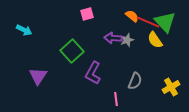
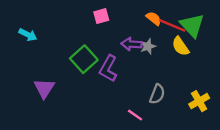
purple L-shape: (93, 73) -> (108, 68), moved
pink line: (116, 99) -> (135, 115), turned -48

